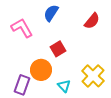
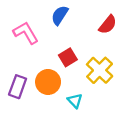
yellow cross: (93, 76) -> (100, 70), moved
purple rectangle: (22, 85) -> (18, 87), moved

